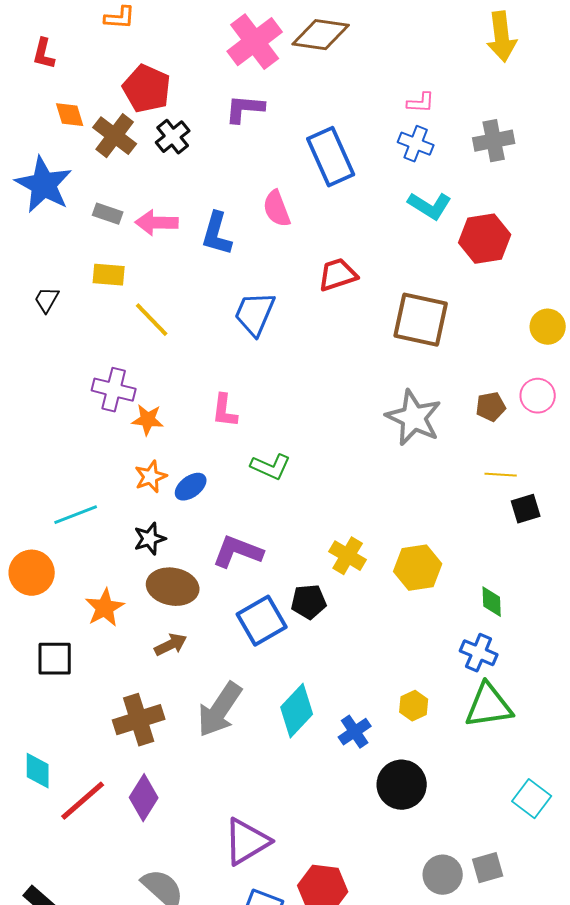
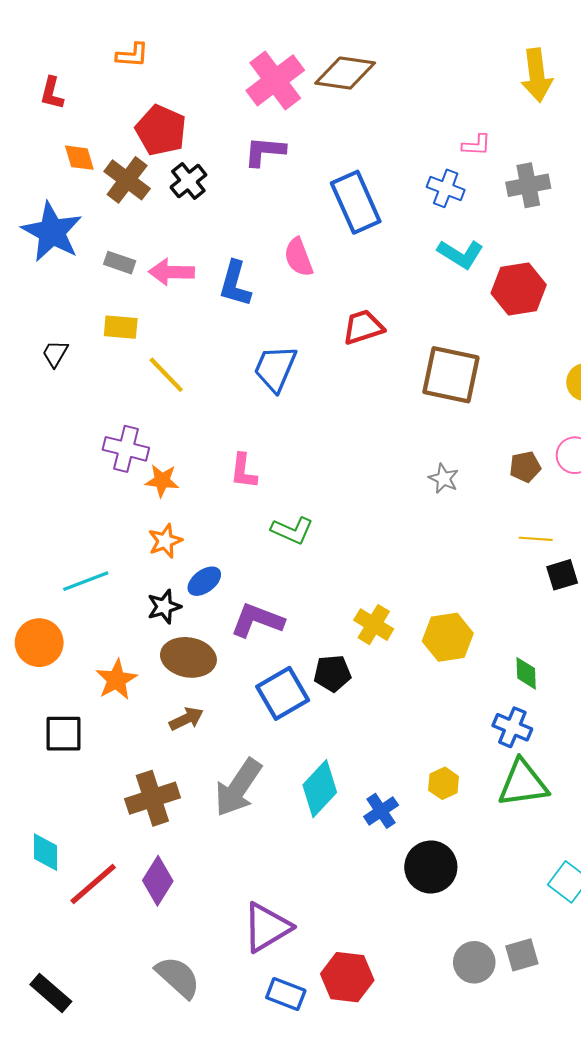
pink L-shape: (421, 103) -> (476, 145), moved
gray star: (414, 418) -> (444, 478), size x0.5
blue ellipse: (191, 487) -> (204, 581), moved

